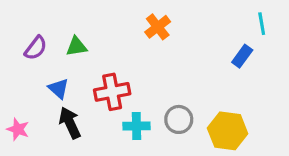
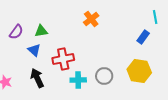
blue triangle: (58, 89) -> (34, 50), moved
yellow hexagon: (228, 131) -> (139, 71), moved

